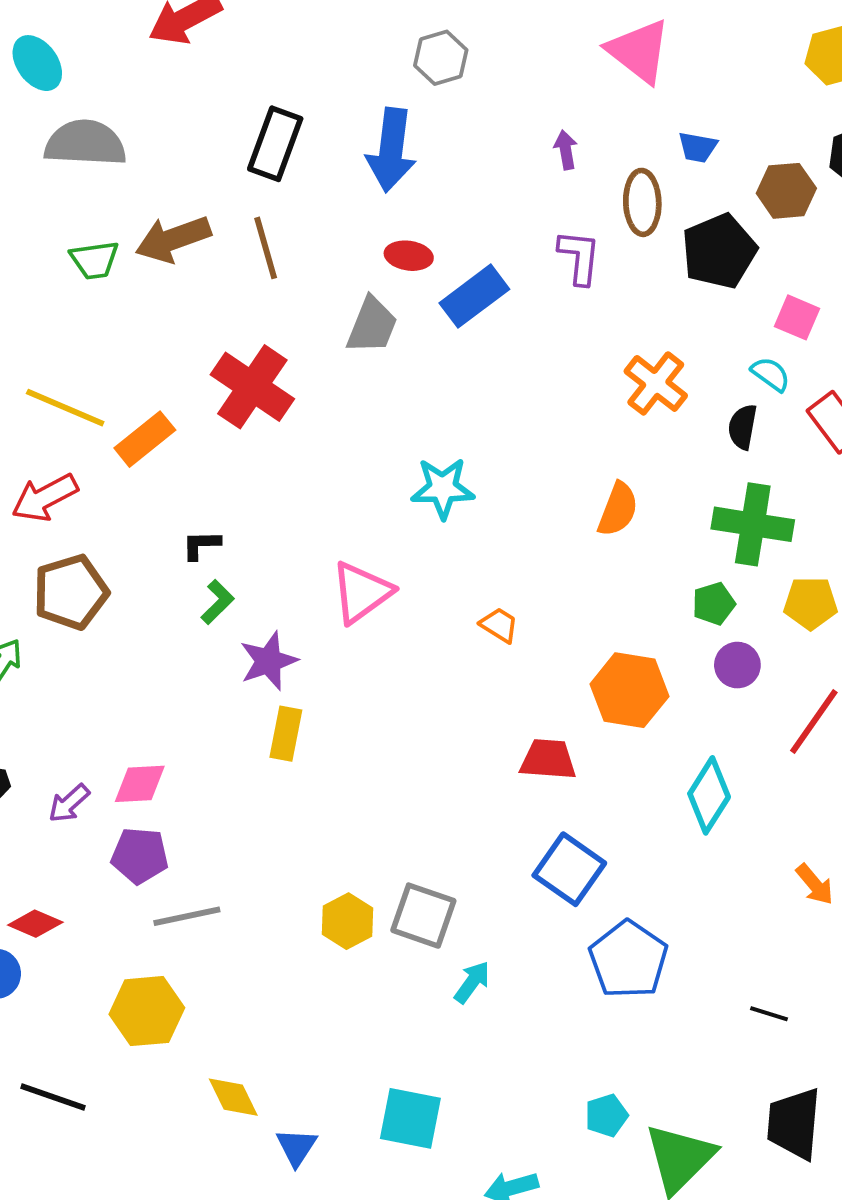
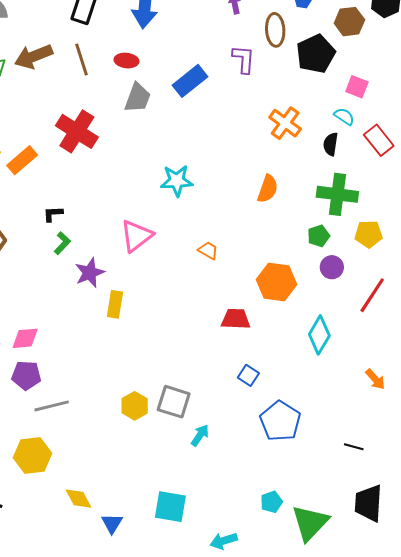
red ellipse: (409, 256) -> (126, 61), moved
yellow rectangle: (286, 734) -> (115, 304), moved
blue square: (569, 869) -> (248, 375), size x0.6

